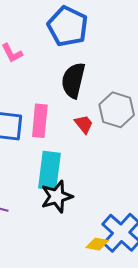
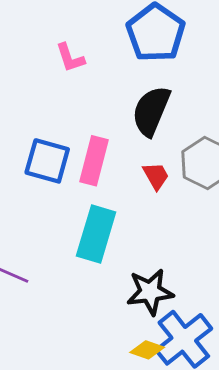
black star: (57, 197) -> (150, 292), moved

